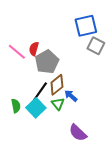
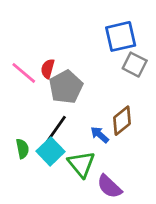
brown diamond: (57, 85) -> (122, 121), moved
green triangle: (58, 104) -> (81, 164), moved, size x1.5

